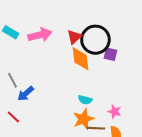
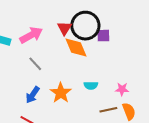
gray line: (13, 80) -> (35, 64), moved
orange star: (83, 119) -> (61, 93), moved

